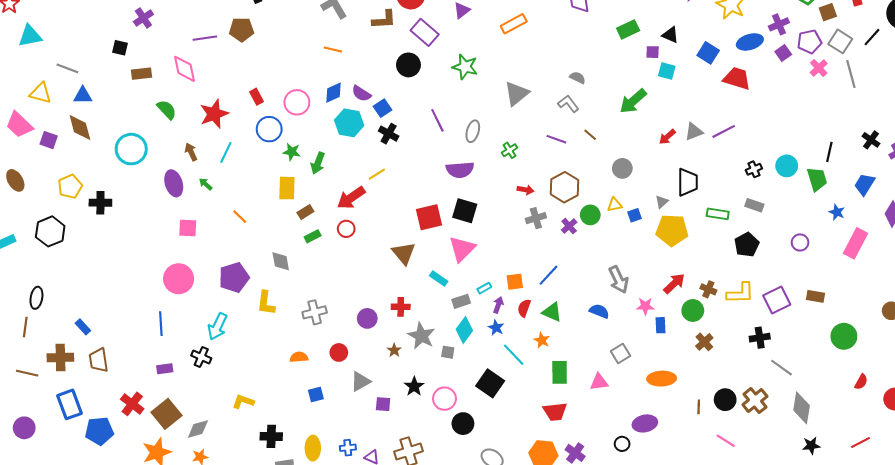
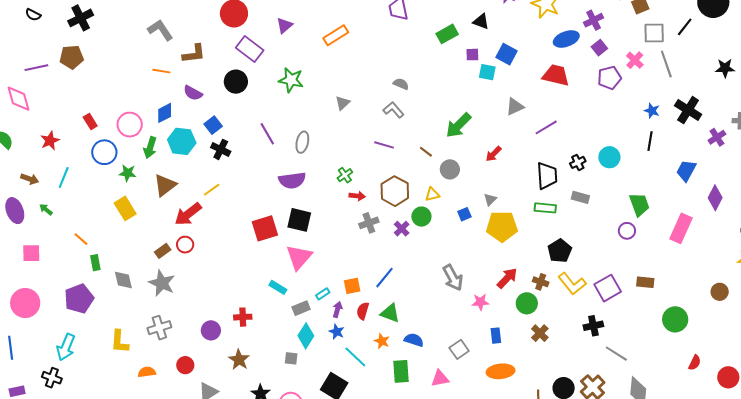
brown L-shape: (384, 20) -> (194, 54), moved
black triangle: (670, 35) -> (481, 21), moved
gray square: (840, 41) -> (654, 33), turned -30
purple pentagon: (809, 42) -> (609, 78), moved
blue square: (708, 53) -> (506, 54), moved
gray triangle: (517, 93) -> (343, 103), size x0.6
purple semicircle: (361, 94) -> (193, 93), moved
green arrow: (633, 101) -> (458, 125), moved
red star: (214, 114) -> (50, 141), size x0.7
gray triangle: (694, 132) -> (515, 107), moved
brown line: (590, 135) -> (426, 152), moved
red arrow: (667, 137) -> (494, 154), moved
black cross: (871, 140) -> (688, 110), moved, size x1.5
green cross: (510, 150) -> (345, 175), moved
brown arrow: (191, 152) -> (30, 179), turned 138
green arrow: (318, 163) -> (150, 148), moved
green trapezoid: (817, 179) -> (639, 204), moved
black trapezoid: (688, 182) -> (547, 176), moved
yellow rectangle: (287, 188) -> (125, 208), turned -30
yellow triangle: (615, 205) -> (432, 194), moved
brown rectangle: (305, 212) -> (163, 251), moved
blue star: (837, 212) -> (652, 111), moved
green rectangle: (313, 236) -> (95, 263), moved, turned -70
black pentagon: (747, 245) -> (560, 251), moved
brown triangle: (404, 253) -> (165, 185), moved, turned 35
yellow L-shape: (740, 293) -> (572, 284), turned 56
yellow L-shape: (266, 303) -> (120, 342), moved
blue semicircle: (599, 311) -> (414, 340), moved
blue rectangle: (660, 325) -> (496, 336), moved
gray star: (421, 336) -> (162, 283), moved
brown star: (394, 350) -> (239, 360), size x1.5

